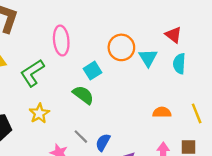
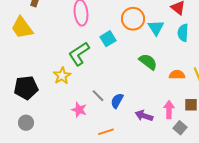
green L-shape: (32, 73) -> (79, 54), moved
green semicircle: (83, 95) -> (148, 62), moved
orange semicircle: (162, 112) -> (177, 75), moved

